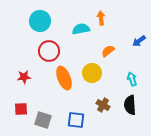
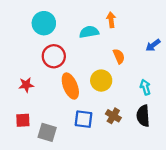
orange semicircle: (108, 51) -> (119, 56), turned 104
blue square: (76, 120) -> (84, 119), moved

